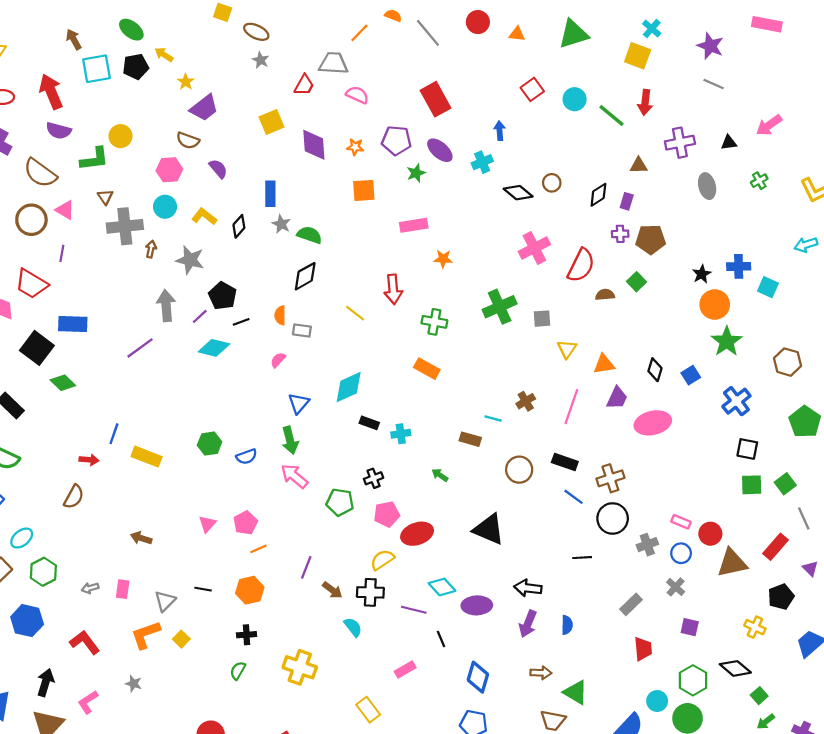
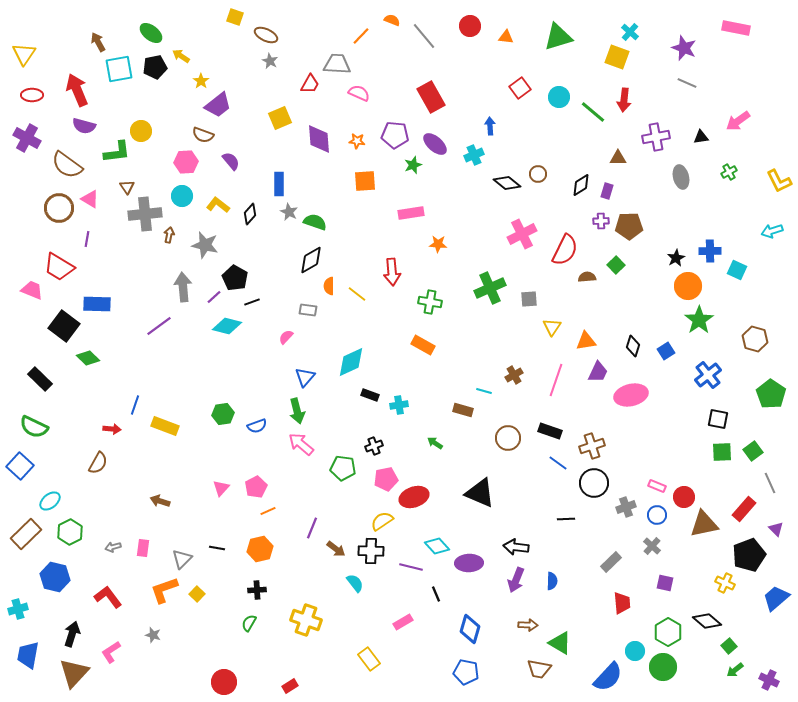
orange semicircle: (280, 315) -> (329, 286), moved
black pentagon: (781, 597) -> (749, 555), size x1.4

